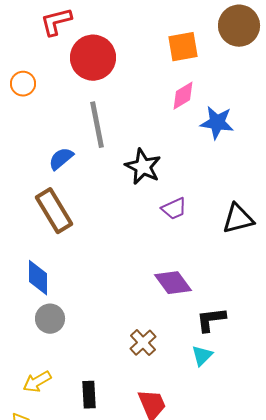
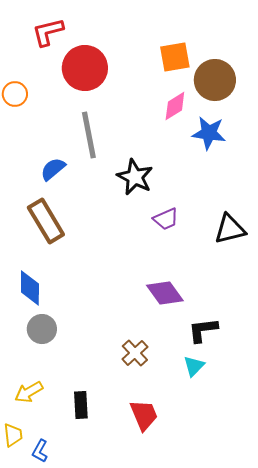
brown circle: (239, 26) -> (215, 80), moved

